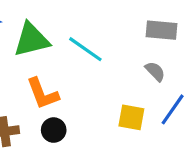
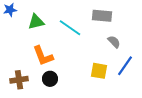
gray rectangle: (162, 30) -> (102, 16), moved
green triangle: (31, 40) -> (36, 22), size x0.7

